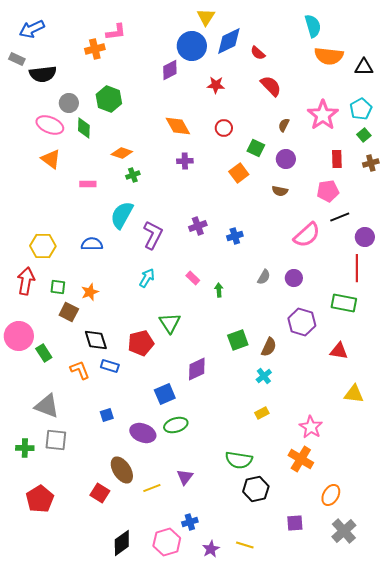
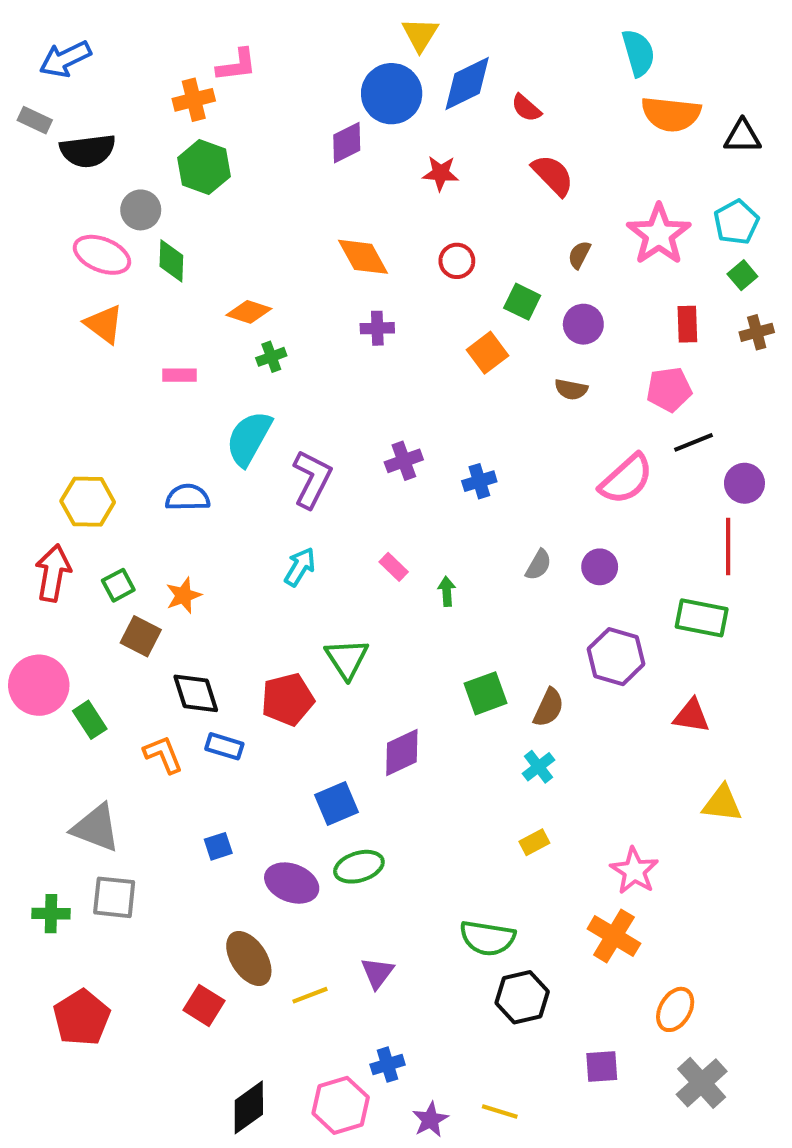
green hexagon: (109, 99) -> (204, 167), moved
green square: (58, 287) -> (118, 585), turned -35

